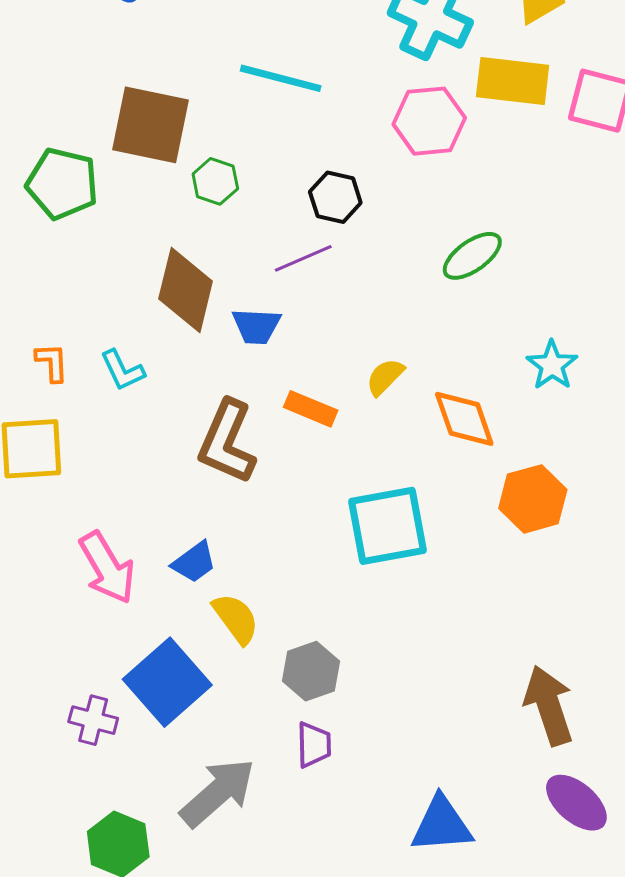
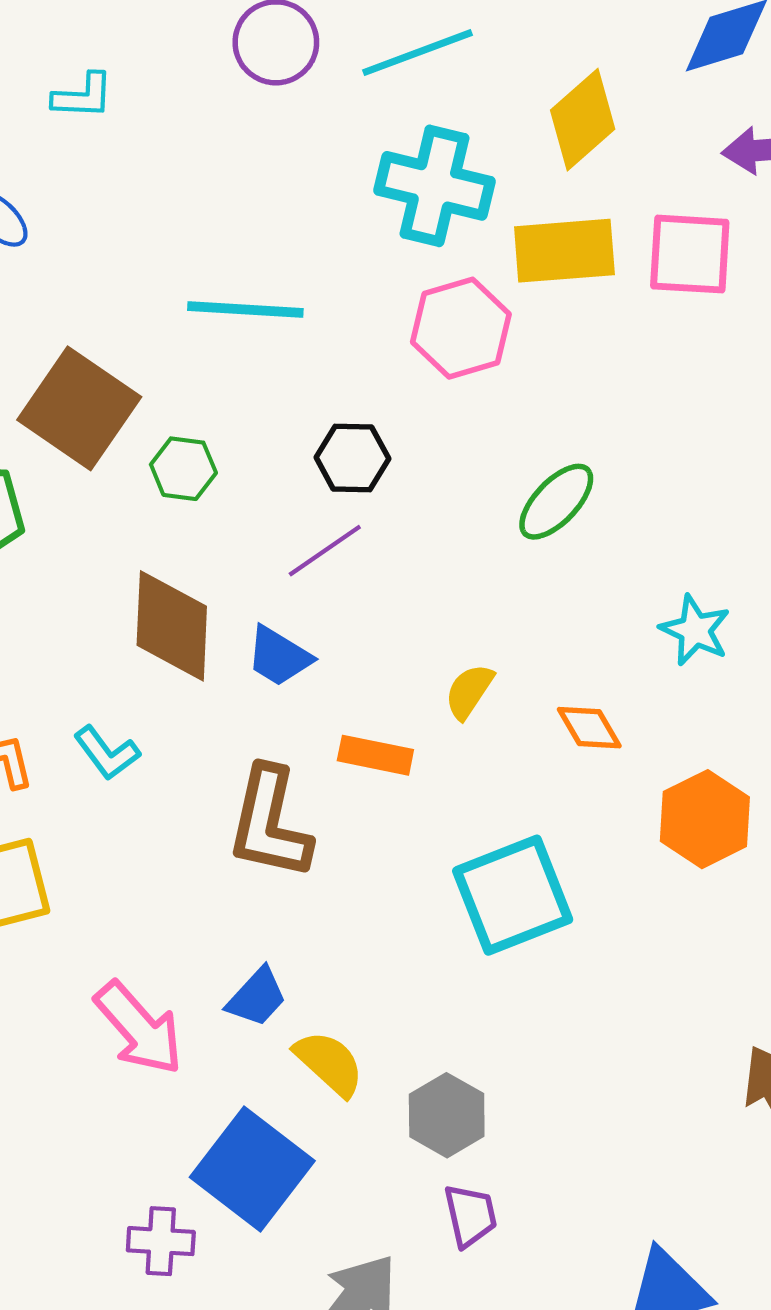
brown square: (151, 125) -> (79, 408), turned 34
blue trapezoid: (256, 326) -> (279, 656), turned 40
orange diamond: (464, 419) -> (589, 728), size x0.7

